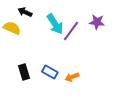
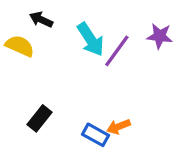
black rectangle: (24, 72) -> (40, 118), turned 56
blue rectangle: (50, 72) -> (95, 135), moved

